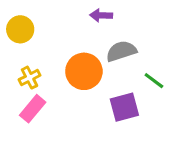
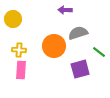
yellow cross: (30, 78) -> (19, 50), turned 32
pink rectangle: (33, 109) -> (21, 70), turned -36

